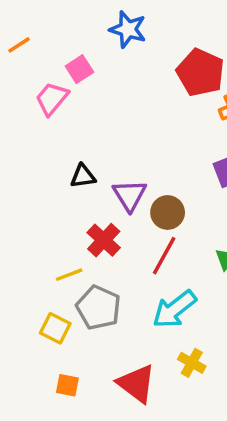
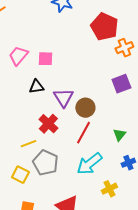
pink square: (79, 69) -> (45, 59), moved, turned 35
pink trapezoid: (52, 98) -> (18, 56), moved
yellow cross: (192, 363) -> (109, 189), moved, turned 35

